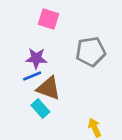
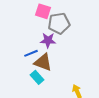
gray pentagon: (91, 52) -> (59, 23), moved
purple star: (36, 58) -> (48, 40), moved

